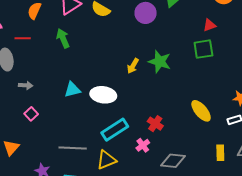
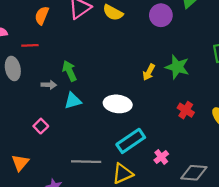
green arrow: (63, 38) -> (69, 71), moved
gray arrow: (26, 85) -> (49, 85), moved
cyan triangle: (72, 90) -> (73, 101), moved
red cross: (155, 124) -> (186, 110), moved

